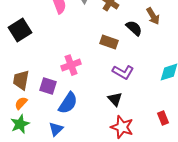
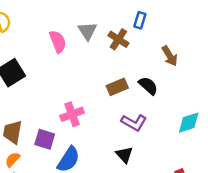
black semicircle: (134, 28) -> (148, 86), moved
brown rectangle: (109, 42) -> (117, 87), turned -42

